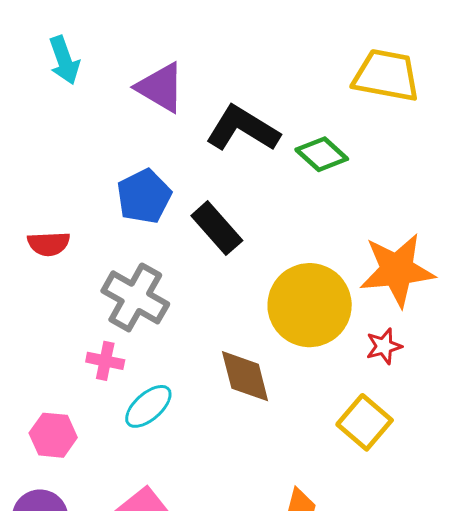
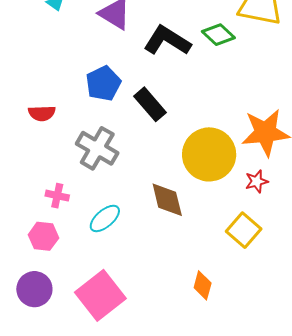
green diamond: (322, 154) -> (218, 35), moved
pink cross: (105, 361) -> (57, 196), moved

